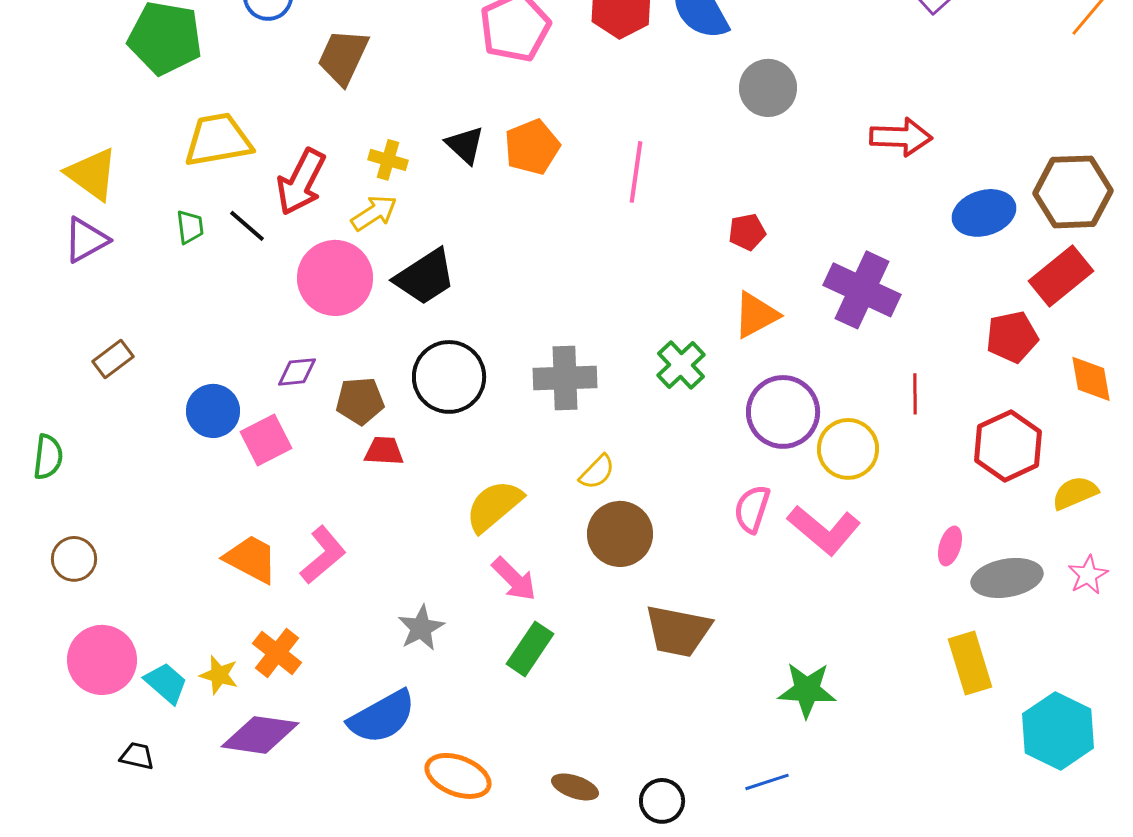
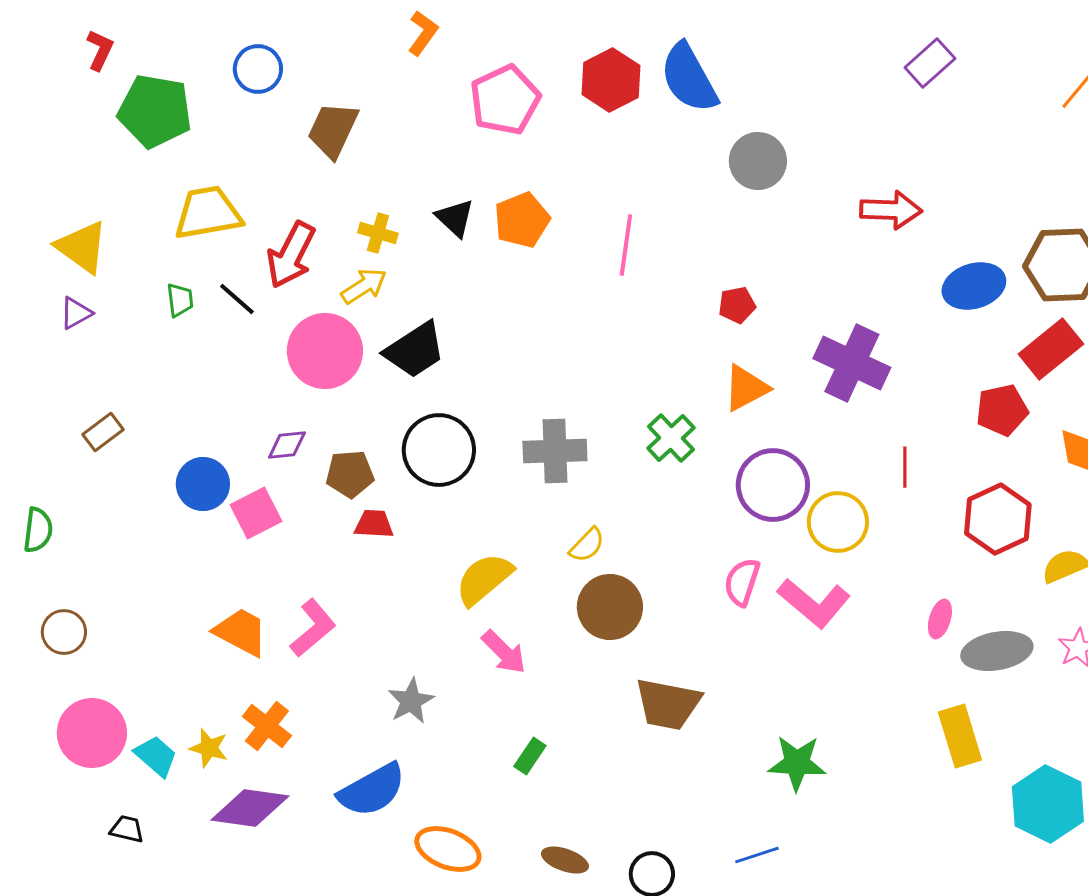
purple triangle: (86, 240) -> (76, 313), size x0.7
green rectangle: (530, 649) -> (530, 756), moved, size x0.7

